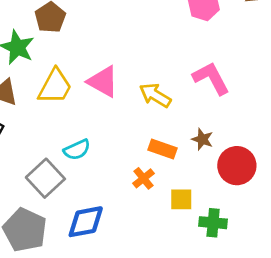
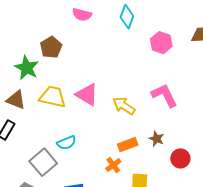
yellow trapezoid: (55, 86) -> (53, 97), turned -108
orange rectangle: (162, 149) -> (128, 145), turned -42
red circle: (237, 166) -> (180, 158), size x0.7

